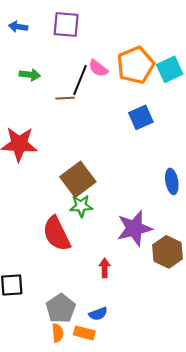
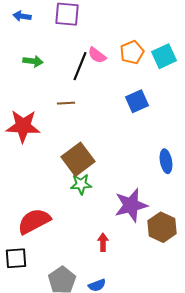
orange pentagon: (135, 65) -> (132, 52), size x0.7
brown line: (65, 98) -> (66, 103), moved
red semicircle: (57, 234) -> (34, 221), moved, turned 88

